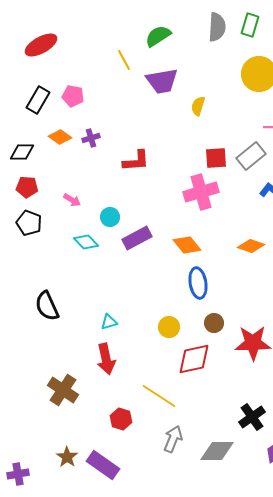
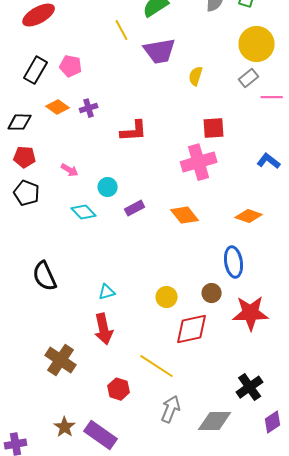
gray rectangle: (251, 156) -> (249, 78), moved, size x0.7
purple rectangle: (137, 238) -> (135, 208), size x0.7
blue ellipse: (198, 283) -> (234, 262), moved

